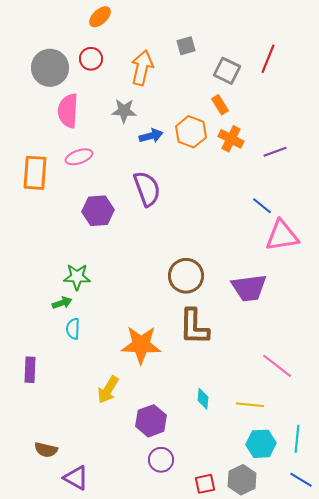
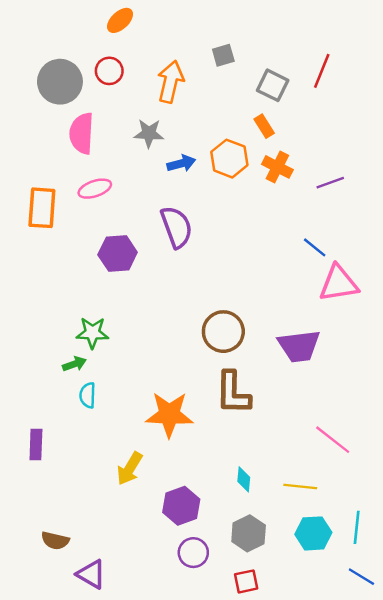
gray hexagon: (242, 480) -> (249, 533), moved

